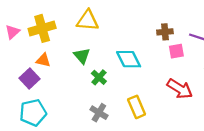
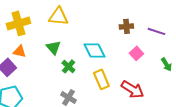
pink square: (176, 51) -> (136, 53), moved, turned -32
red arrow: (180, 89) -> (132, 89), moved
yellow rectangle: (137, 107) -> (101, 79), moved

